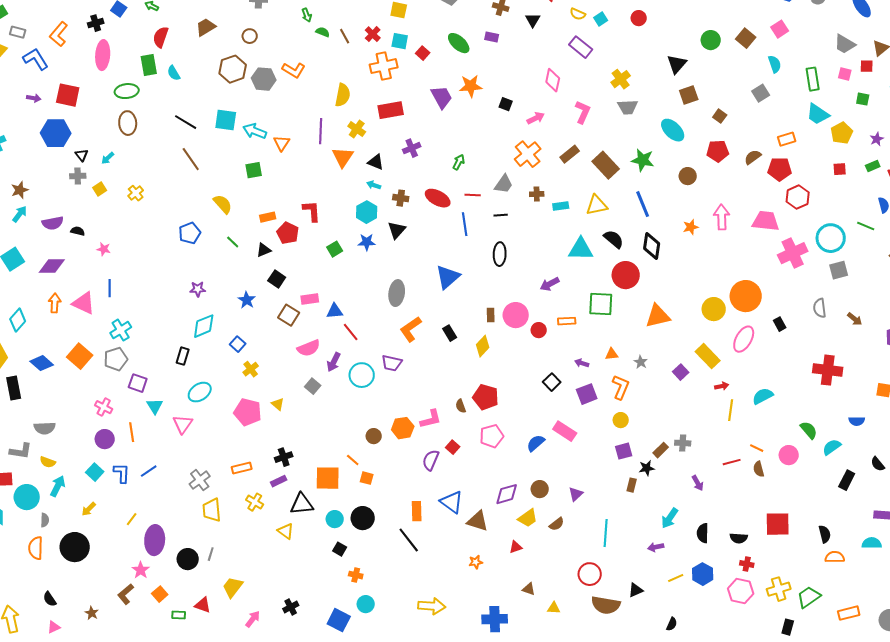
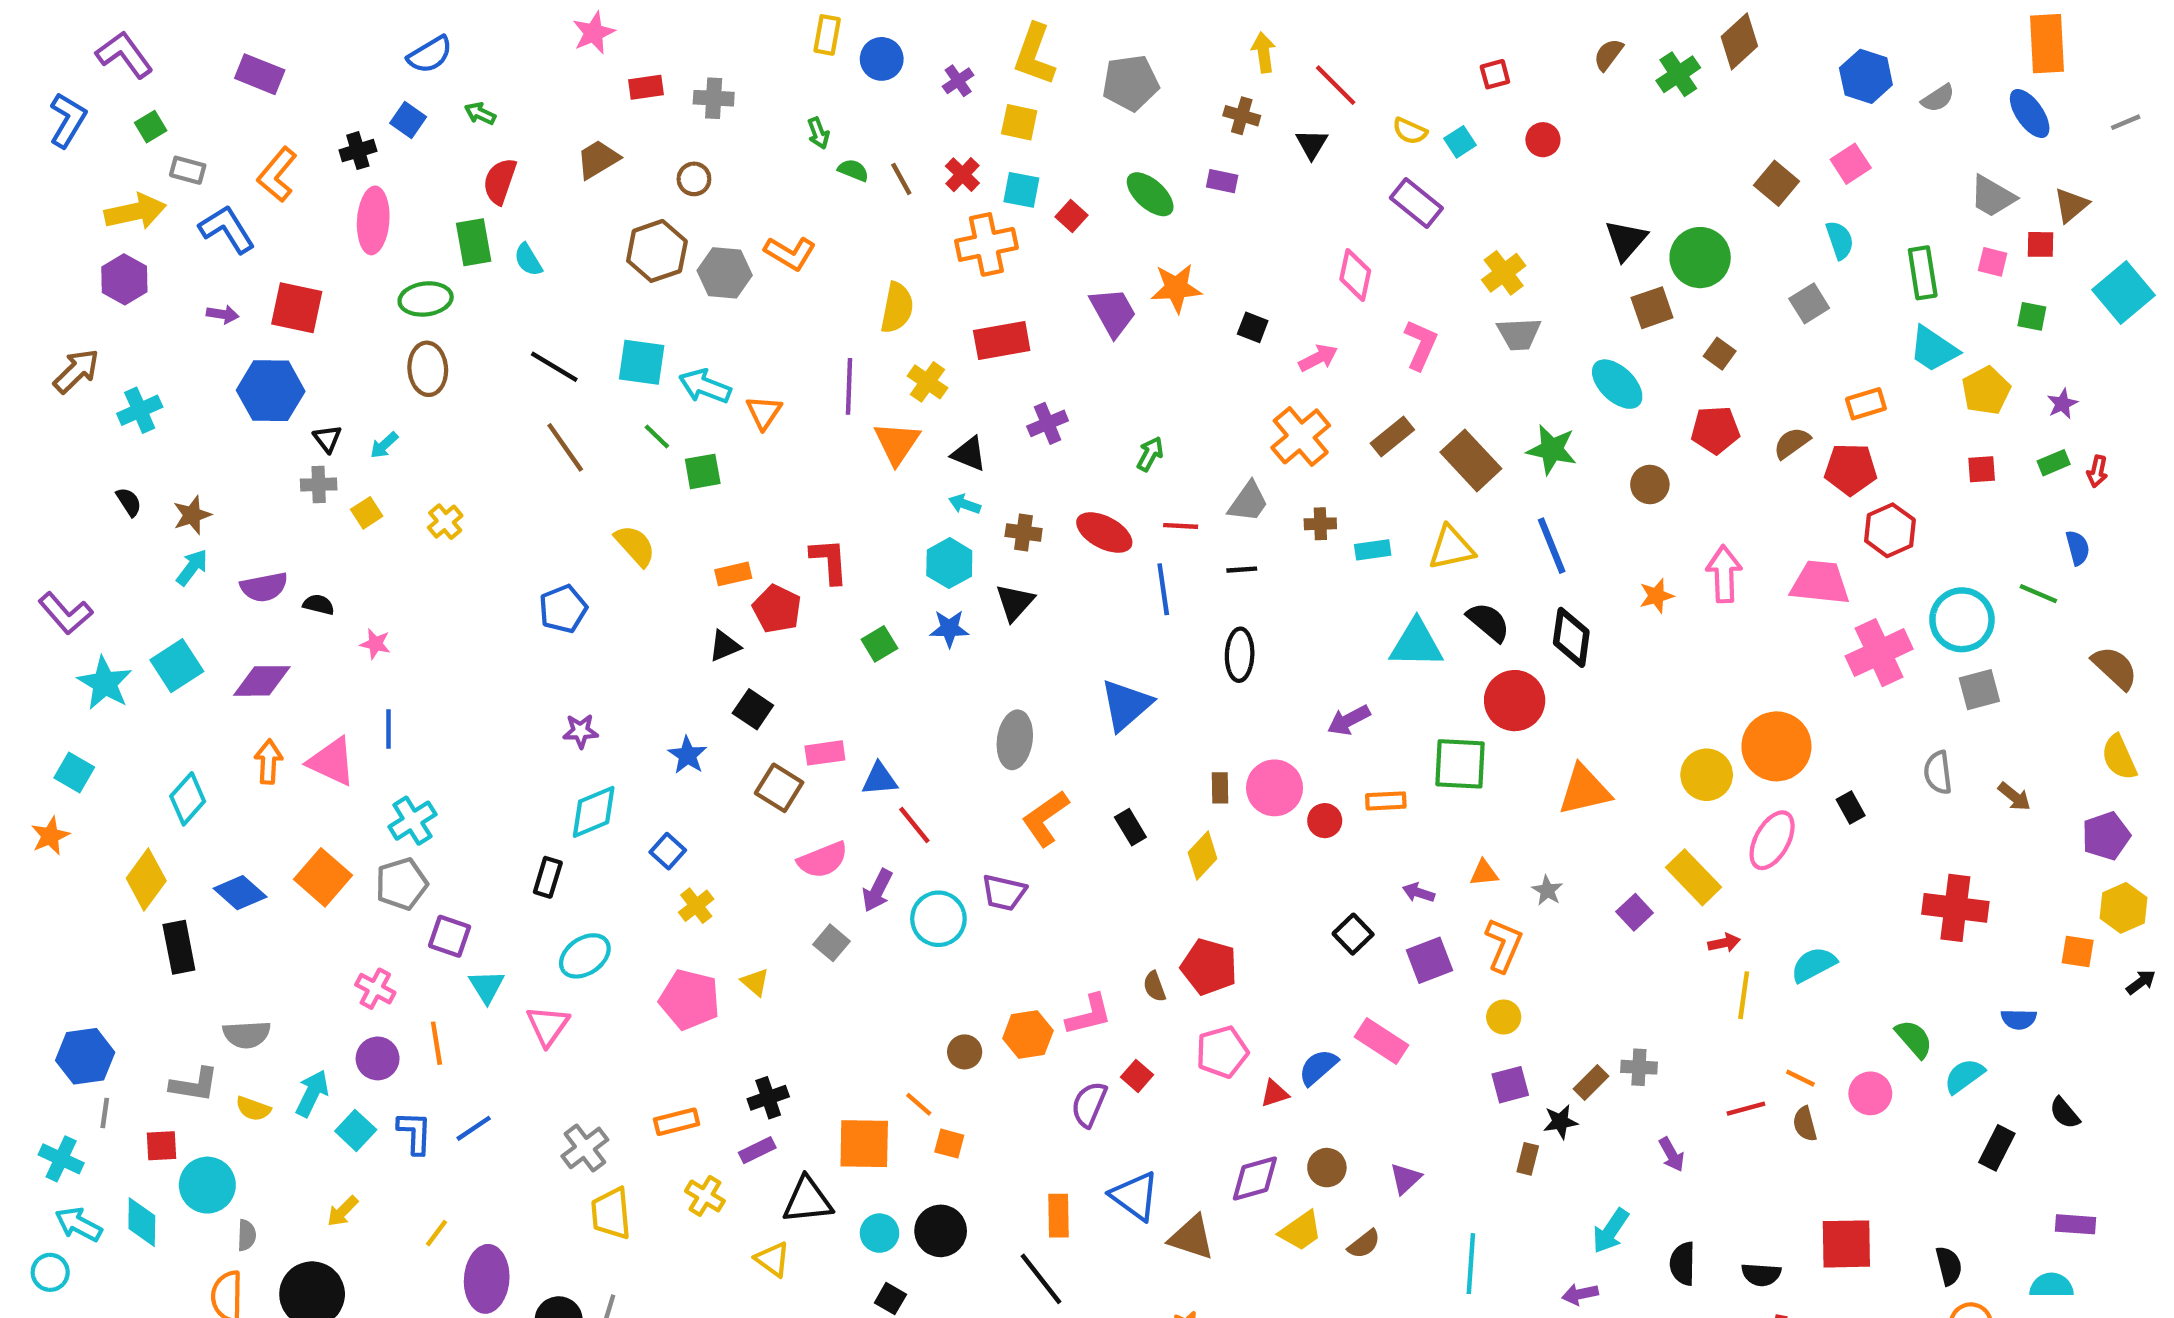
green circle: (711, 40) -> (1700, 258), moved, size x1.4
green line: (233, 242) -> (657, 436), moved
cyan arrow: (58, 486) -> (312, 1093), moved
red triangle: (516, 547) -> (1275, 1093), moved

